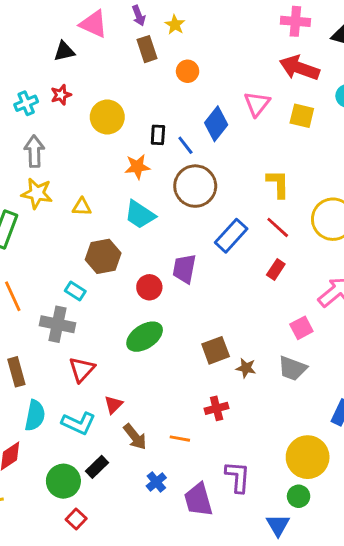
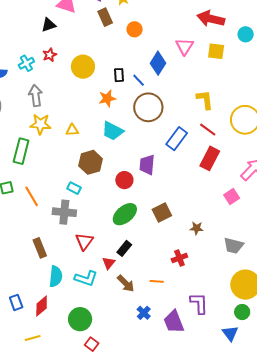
red rectangle: (276, 270) -> (210, 158), size x1.6
brown square: (216, 350) -> (162, 213), moved
gray trapezoid: (292, 368) -> (233, 246), moved
black rectangle: (97, 467) -> (124, 248), moved

